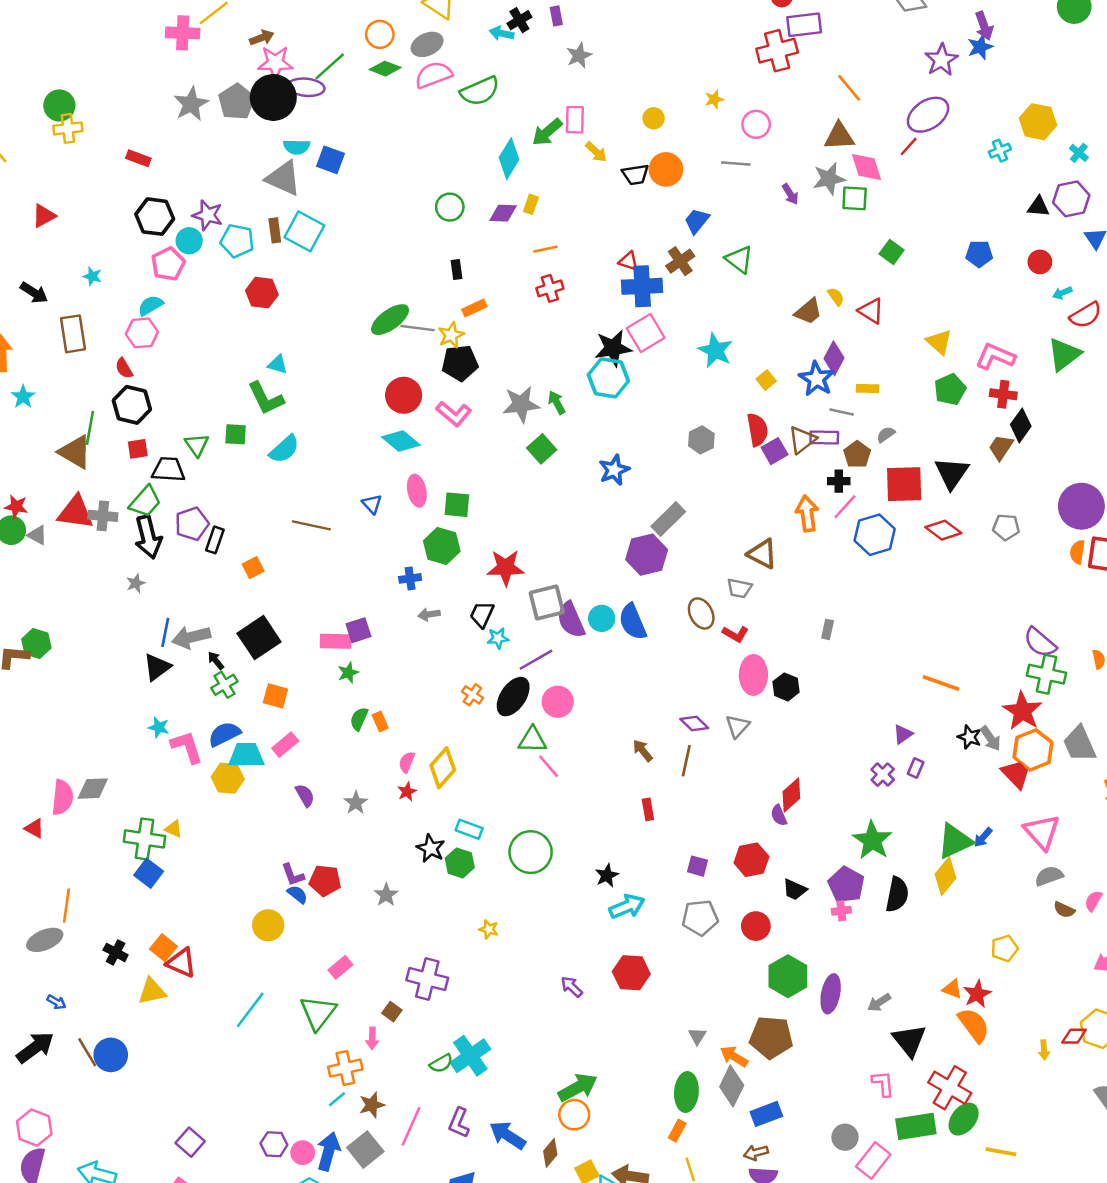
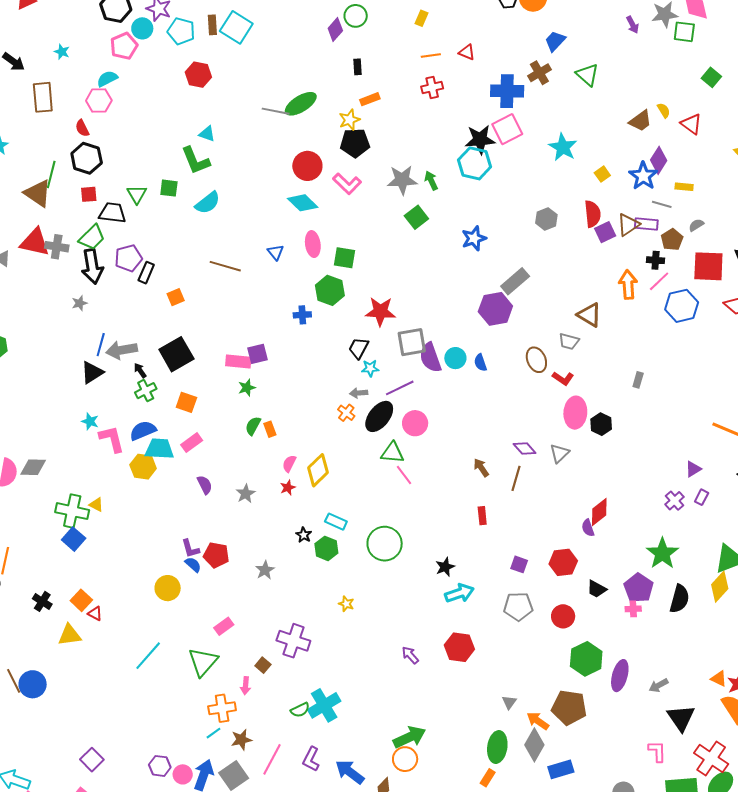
purple diamond: (503, 213) -> (335, 29), moved, turned -55
red triangle: (629, 261) -> (467, 52), moved
gray line: (418, 328) -> (276, 111), moved
gray arrow: (429, 614) -> (359, 393), moved
blue semicircle: (633, 622) -> (480, 363), size x0.6
black star: (431, 848) -> (304, 535), size x0.7
red triangle: (181, 963) -> (95, 614), size x0.6

